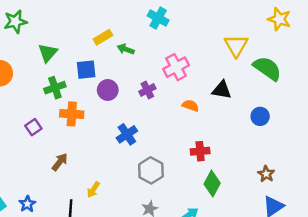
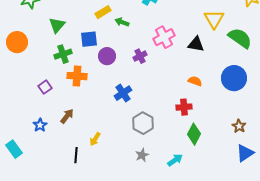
black triangle: (222, 90) -> (196, 44), moved
orange semicircle: (191, 106) -> (195, 81), moved
blue circle: (260, 116) -> (234, 78), size x1.6
blue star: (27, 204) -> (40, 125), moved

